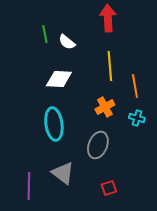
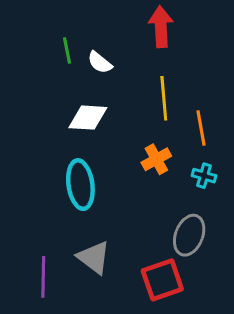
gray ellipse: (98, 145) -> (189, 235), moved
red square: (109, 188) -> (162, 280), size x1.8

